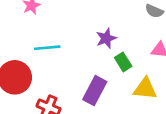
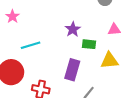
green rectangle: (123, 62) -> (89, 44), turned -40

